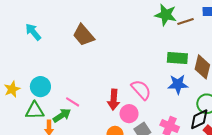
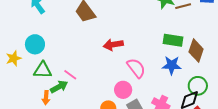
cyan circle: (40, 87) -> (35, 44), moved
red arrow: (114, 100) -> (113, 45), moved, turned 72
green triangle: (35, 111) -> (43, 70), moved

